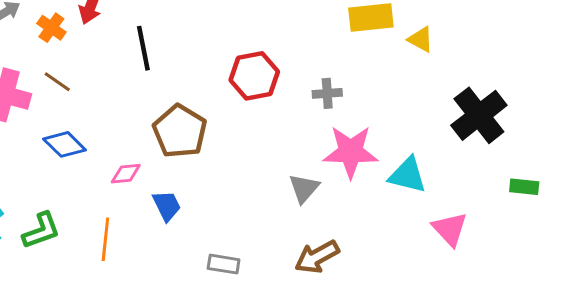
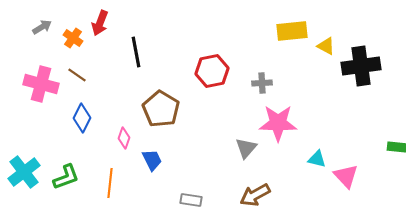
black cross: (479, 115) -> (361, 66), moved, turned 30
blue diamond: (65, 144) -> (82, 118), turned 72
pink diamond: (126, 174) -> (124, 138), turned -65
cyan triangle: (407, 175) -> (317, 159), moved, size x0.7

